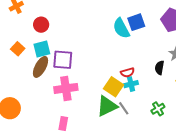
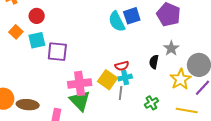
orange square: (18, 49) -> (16, 32), moved
brown ellipse: (41, 67) -> (28, 105), moved, turned 65
pink cross: (66, 88) -> (80, 83), moved
green triangle: (107, 106) -> (80, 101), moved, turned -50
gray line: (124, 108) -> (121, 93), moved, turned 40

